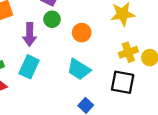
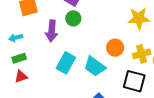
orange circle: (82, 33) -> (115, 48), moved
cyan rectangle: (29, 67) -> (66, 63), moved

